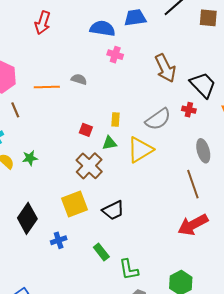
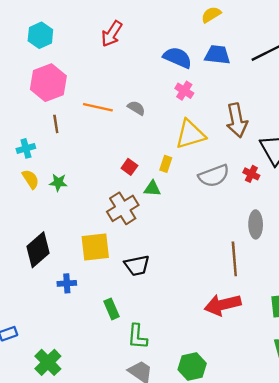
yellow triangle: (140, 150) -> (190, 134), moved

